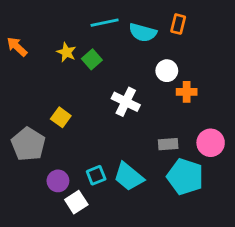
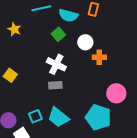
green square: (92, 59) -> (58, 34), moved
gray rectangle: (168, 144) -> (55, 85), moved

